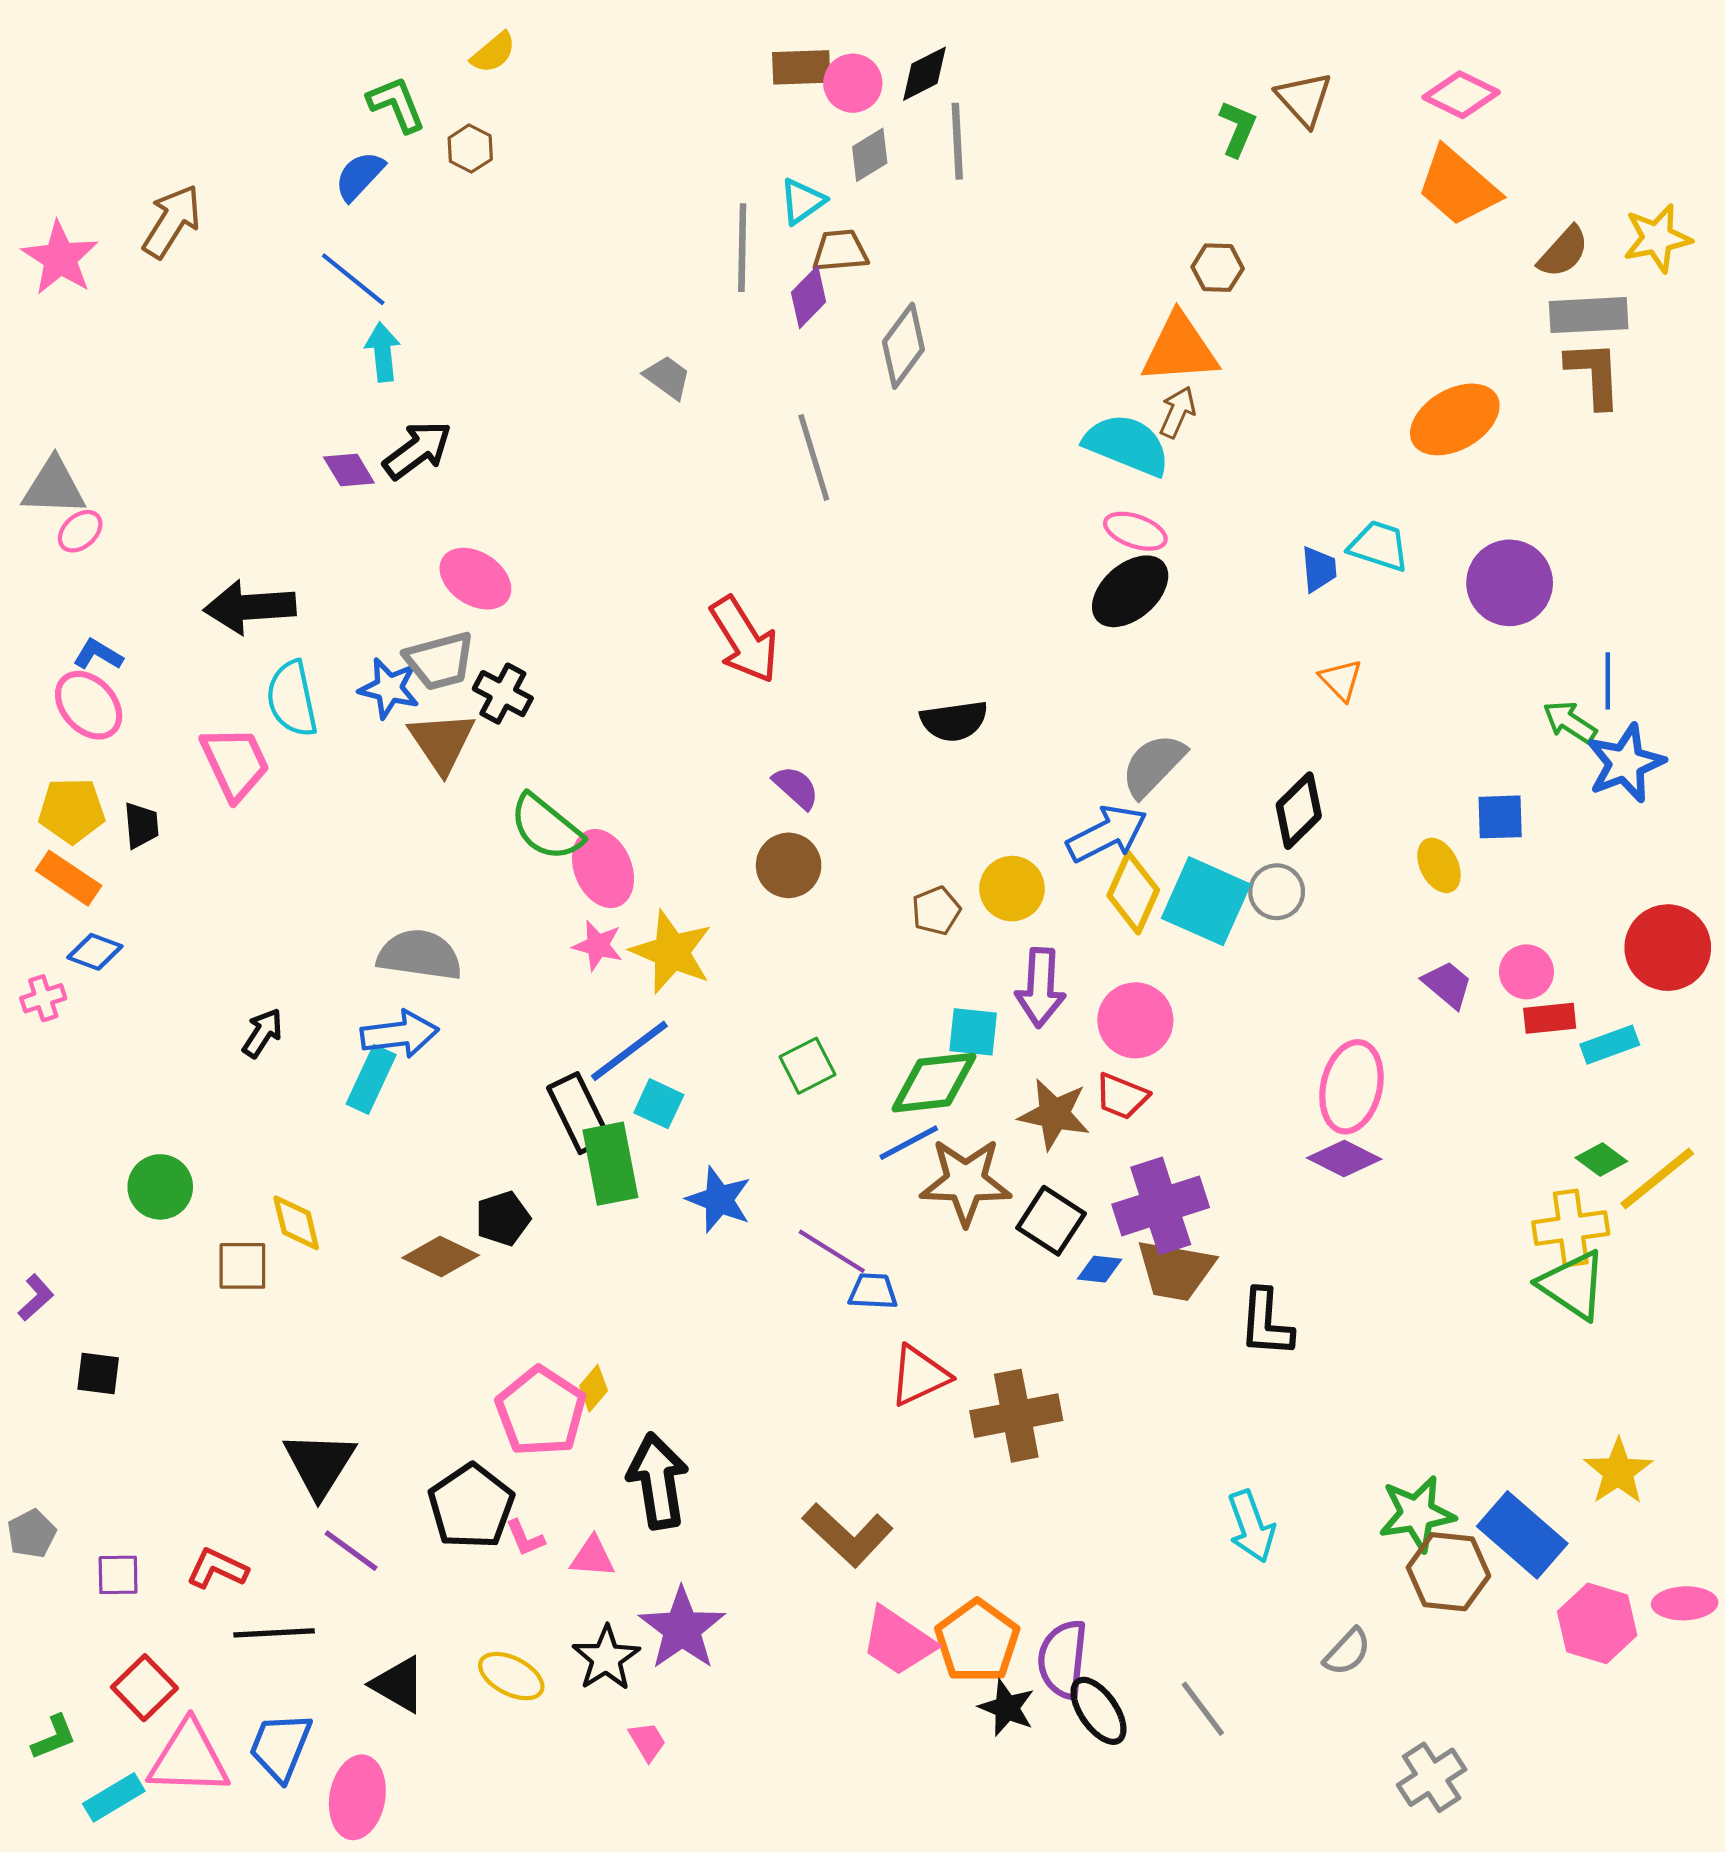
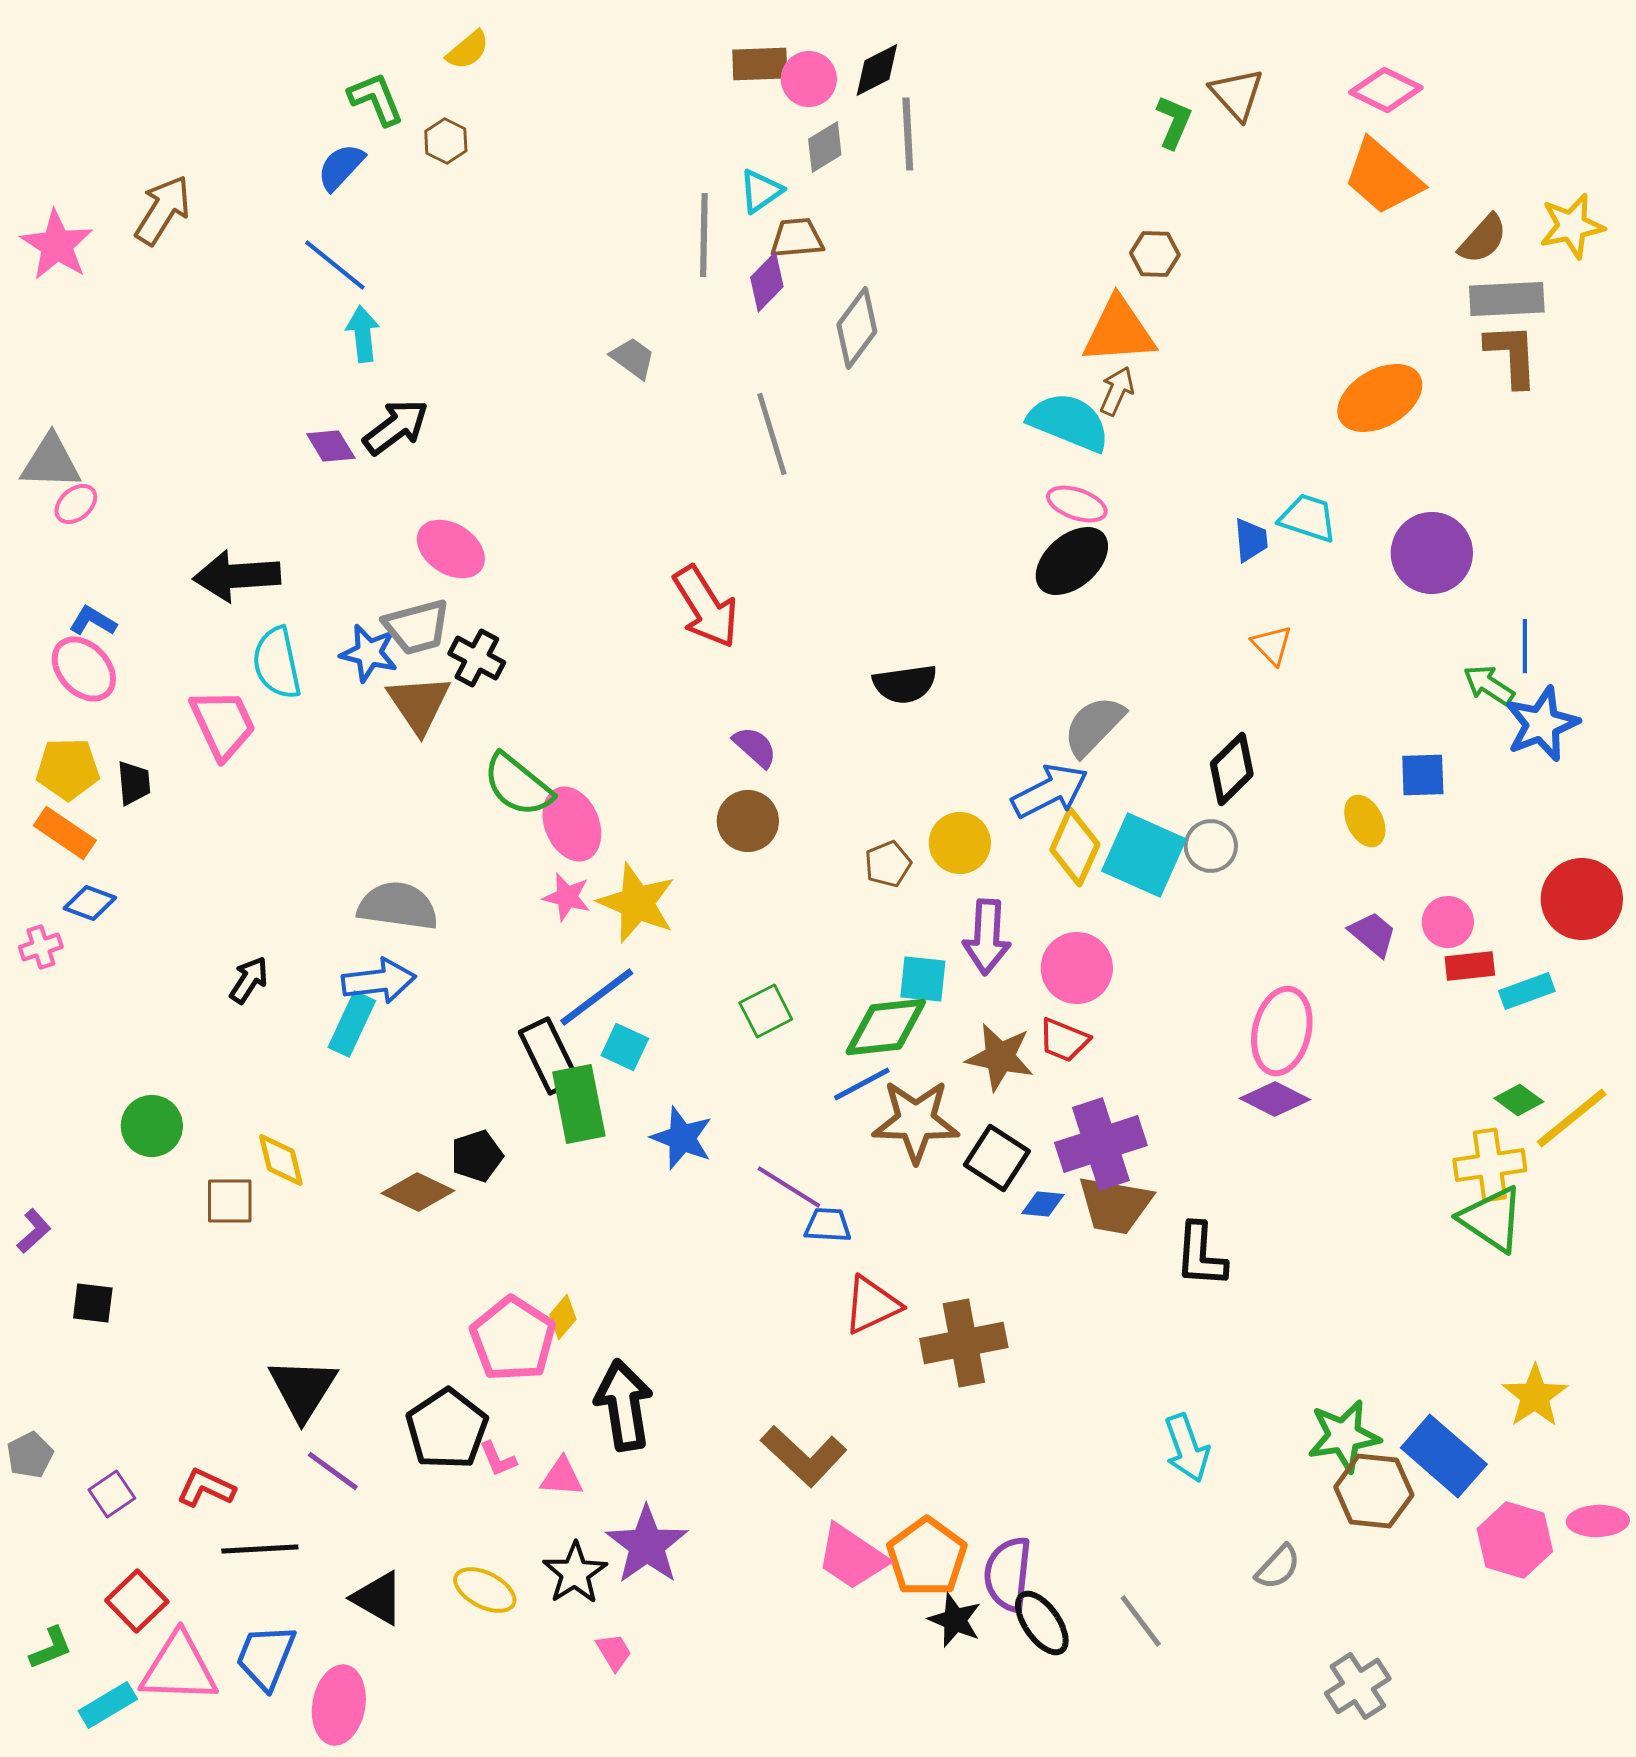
purple square: (118, 1575) -> (112, 1494), turned -33

